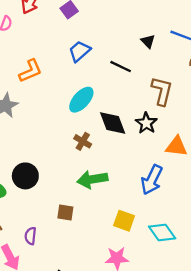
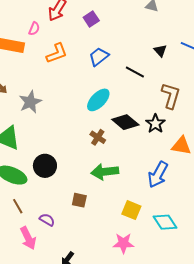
orange L-shape: (30, 71) -> (57, 53), moved
black diamond: (113, 123) -> (125, 122), turned -32
purple semicircle: (30, 236) -> (47, 220), turned 112

